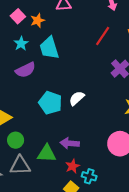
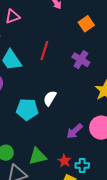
red line: (103, 36) -> (44, 51), moved
purple arrow: (70, 143) -> (74, 131), moved, turned -30

